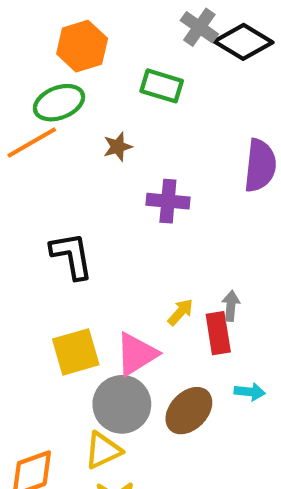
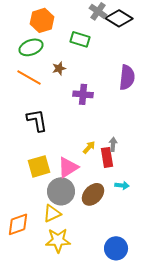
orange line: (32, 142) -> (29, 77), moved, turned 60

